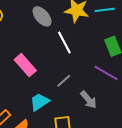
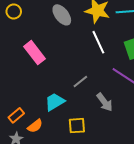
white line: (64, 43) -> (98, 42), moved
pink rectangle: (25, 65) -> (35, 53), moved

